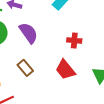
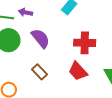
red cross: (74, 40) -> (85, 43), size x1.5

